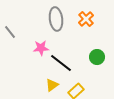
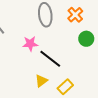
green circle: (97, 57) -> (86, 39), moved

